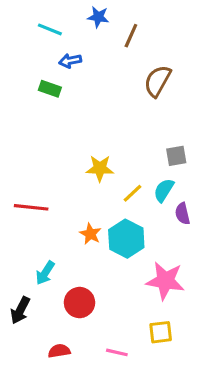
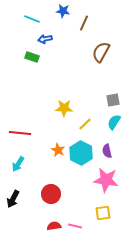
cyan semicircle: (164, 190) -> (114, 122), moved
purple semicircle: (182, 214) -> (107, 151), moved
cyan arrow: (45, 273) -> (18, 164), moved
red semicircle: (59, 351) -> (54, 226), moved

